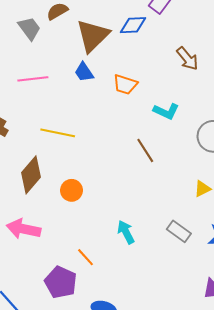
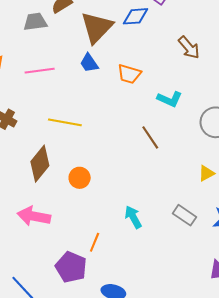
gray trapezoid: (29, 28) -> (35, 22), turned -60
orange line: (86, 257) -> (95, 242), turned 66

